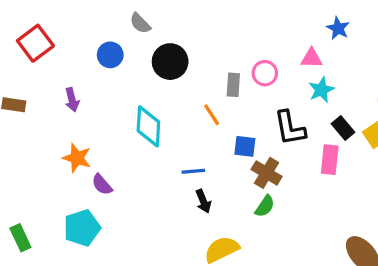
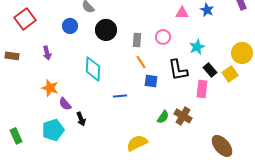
pink triangle: (311, 58) -> (182, 13), moved
gray rectangle: (233, 85) -> (137, 40), moved
orange line: (212, 115) -> (141, 62), moved
brown cross: (267, 173) -> (183, 116), moved
black arrow: (203, 201) -> (81, 119), moved

